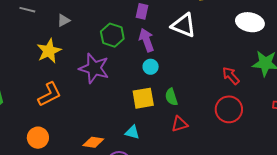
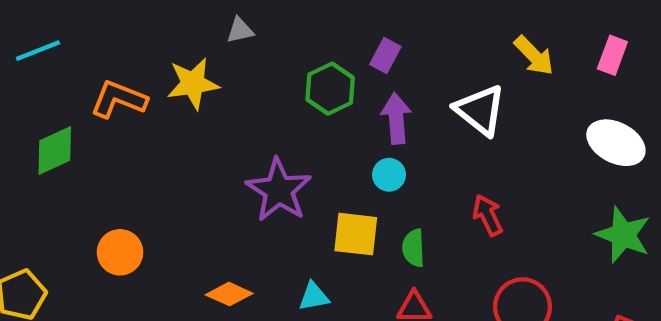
purple rectangle: (142, 11) -> (385, 55), moved
purple star: (94, 68) -> (279, 190), moved
red arrow: (231, 76) -> (488, 215), moved
orange L-shape: (50, 94) -> (119, 99), moved, turned -148
cyan triangle: (132, 132) -> (314, 297), turned -42

